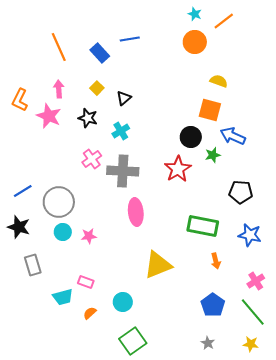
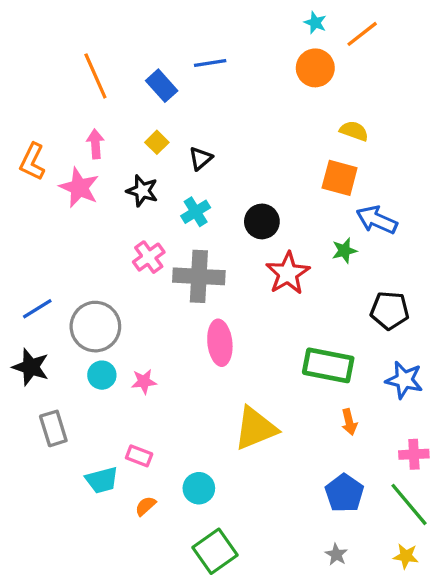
black circle: (191, 137) -> (262, 221), moved
pink cross: (256, 281) -> (414, 454), turned 30

